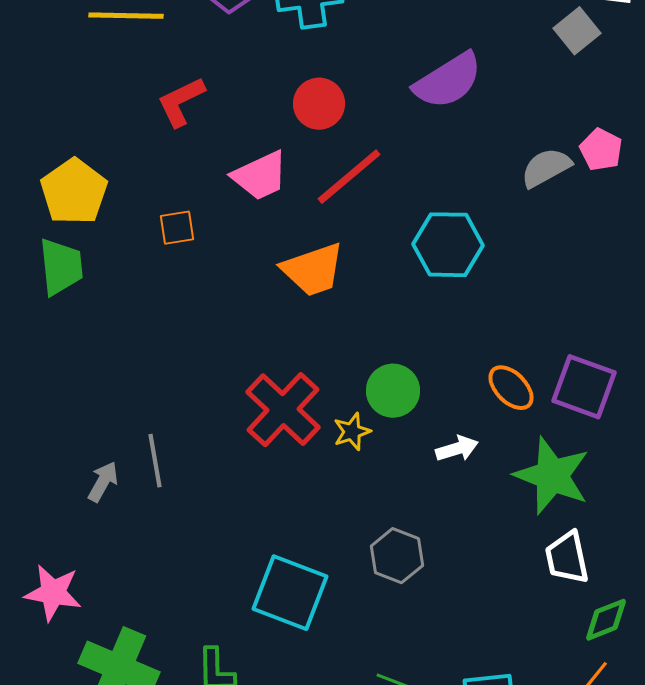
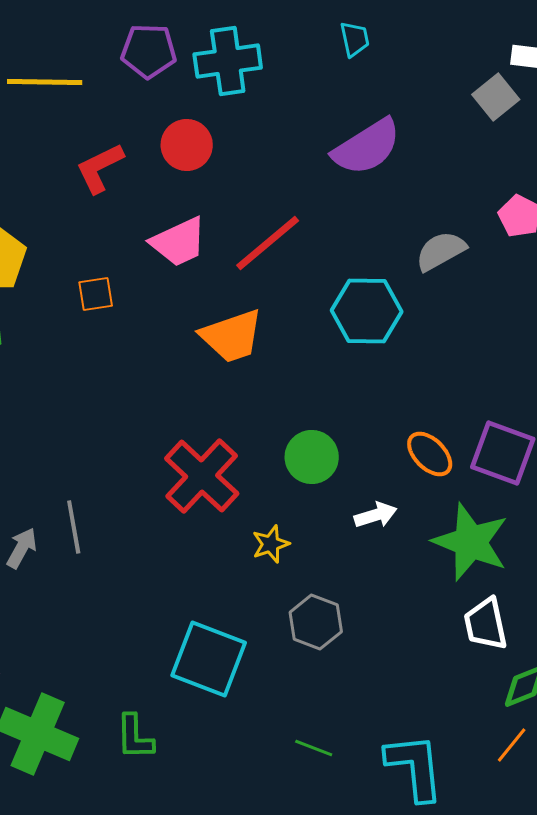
red circle: (319, 104) -> (187, 145), moved
gray semicircle: (546, 168) -> (441, 251), moved
yellow star: (352, 432) -> (271, 544), moved

